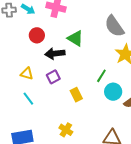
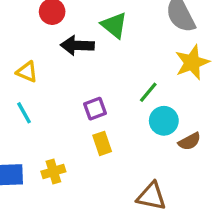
purple square: (53, 77) -> (95, 109), moved
yellow rectangle: (76, 95) -> (102, 143), moved
yellow cross: (66, 130) -> (53, 171), moved, turned 32

